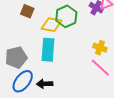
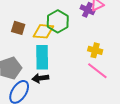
brown square: (27, 11) -> (18, 28), moved
black arrow: (45, 84) -> (40, 78), moved

